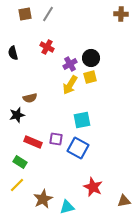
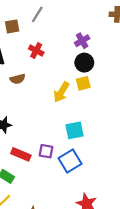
brown square: (25, 14) -> (12, 26), moved
purple cross: (70, 64) -> (82, 41), moved
brown semicircle: (30, 98) -> (18, 79), moved
blue square: (78, 148) -> (70, 161), turned 30

